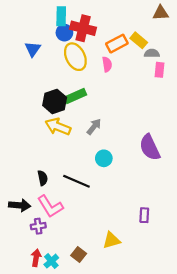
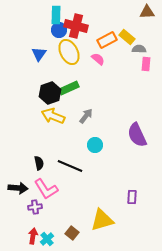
blue triangle: (33, 49) -> (39, 54), moved
pink semicircle: (107, 64) -> (98, 59), turned -40
yellow triangle: (111, 240) -> (102, 220), size x1.4

